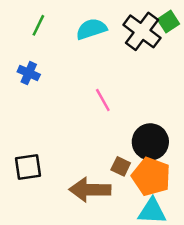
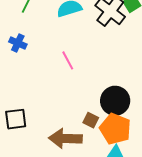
pink line: (103, 100) -> (68, 60), moved

